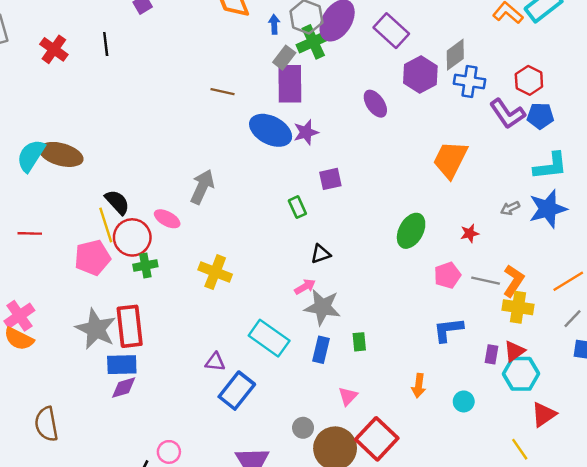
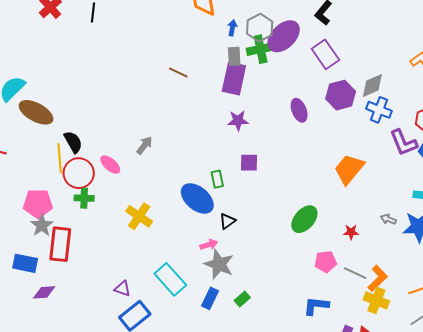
gray rectangle: (284, 58) -> (234, 56), turned -54
blue ellipse: (271, 130) -> (197, 198), moved
brown ellipse: (61, 154) -> (36, 112), moved
gray arrow: (202, 187) -> (144, 145), size x0.7
gray arrow: (510, 208) -> (388, 219), turned 35
black triangle: (321, 254) -> (227, 221), turned -30
pink pentagon: (93, 258) -> (38, 204), moved
gray star: (96, 329) -> (42, 225), moved, size x0.7
green rectangle: (359, 342) -> (242, 299), turned 42
blue rectangle: (122, 365) -> (25, 263), moved

